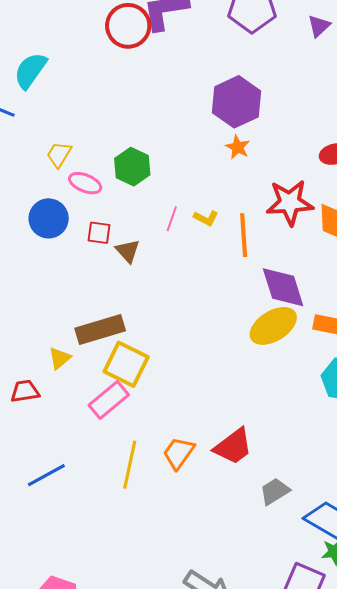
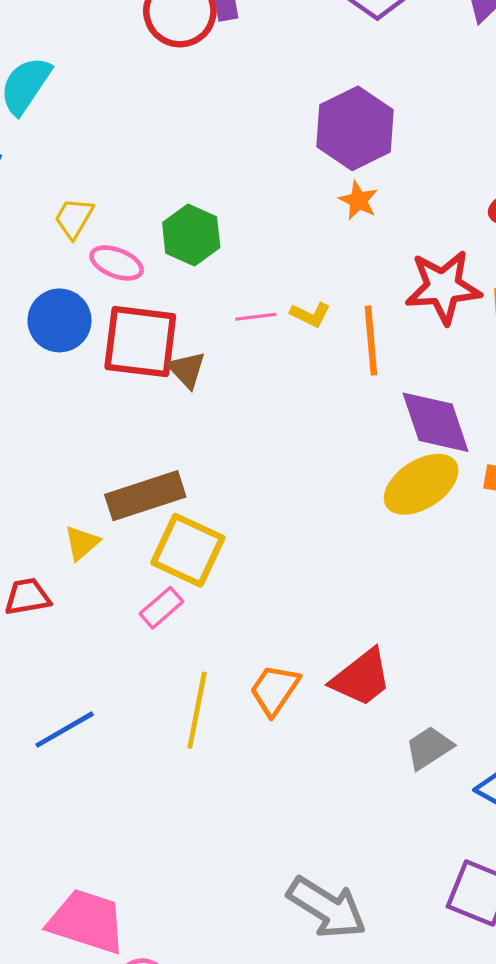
pink line: (172, 219) -> (256, 317), turned 65
red square: (99, 233) -> (140, 342), size x2.0
pink rectangle: (109, 400) -> (161, 608), size x0.7

